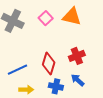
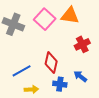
pink square: (46, 18) -> (45, 19), size x1.5
red cross: (77, 56) -> (82, 44), moved

